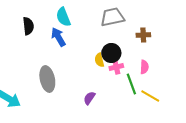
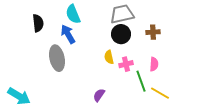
black circle: (111, 53) -> (121, 34), moved
gray ellipse: (47, 79) -> (57, 58), moved

